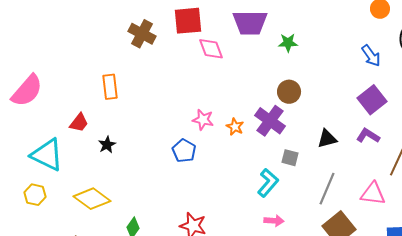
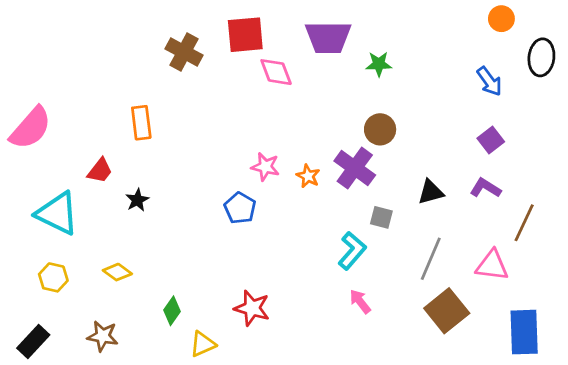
purple square: (372, 100) -> (491, 140), size x0.7
yellow hexagon: (35, 195) -> (53, 277), moved
yellow diamond: (92, 199) -> (117, 272), size x0.6
pink arrow: (274, 221) -> (360, 301), turned -132

